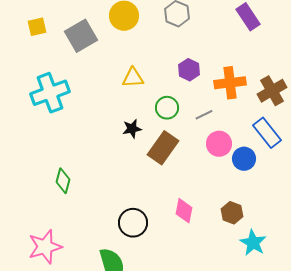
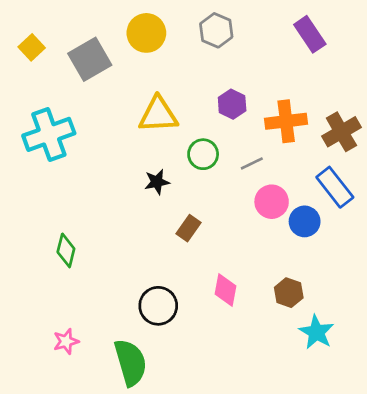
yellow square: (37, 27) -> (32, 47), turned -30
yellow triangle: (133, 78) -> (158, 115), size x1.4
brown rectangle: (163, 148) -> (189, 228), moved, size x0.6
pink star: (45, 247) -> (66, 341), moved, size x0.6

